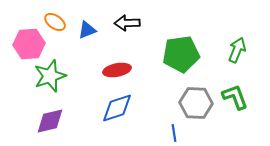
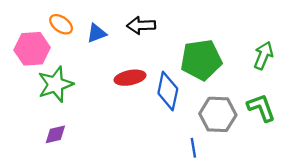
blue diamond: (117, 108) -> (168, 91), moved, turned -60
purple diamond: (50, 121) -> (55, 134), size x0.7

